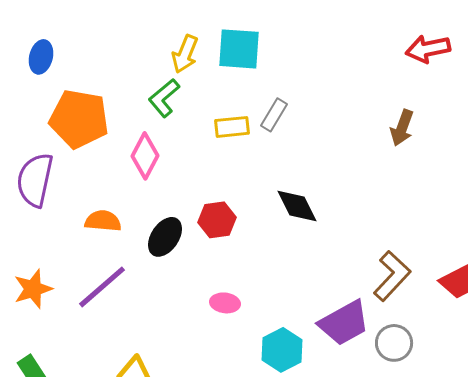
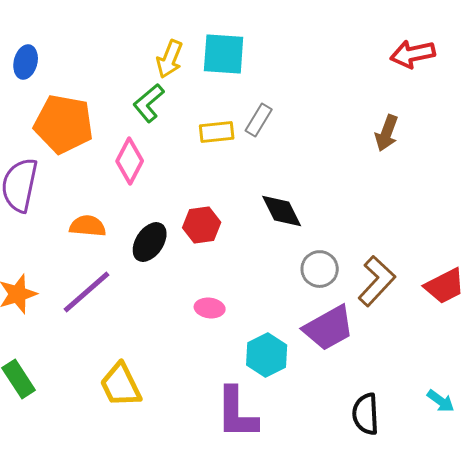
gray circle: (394, 343) -> (320, 269), moved

